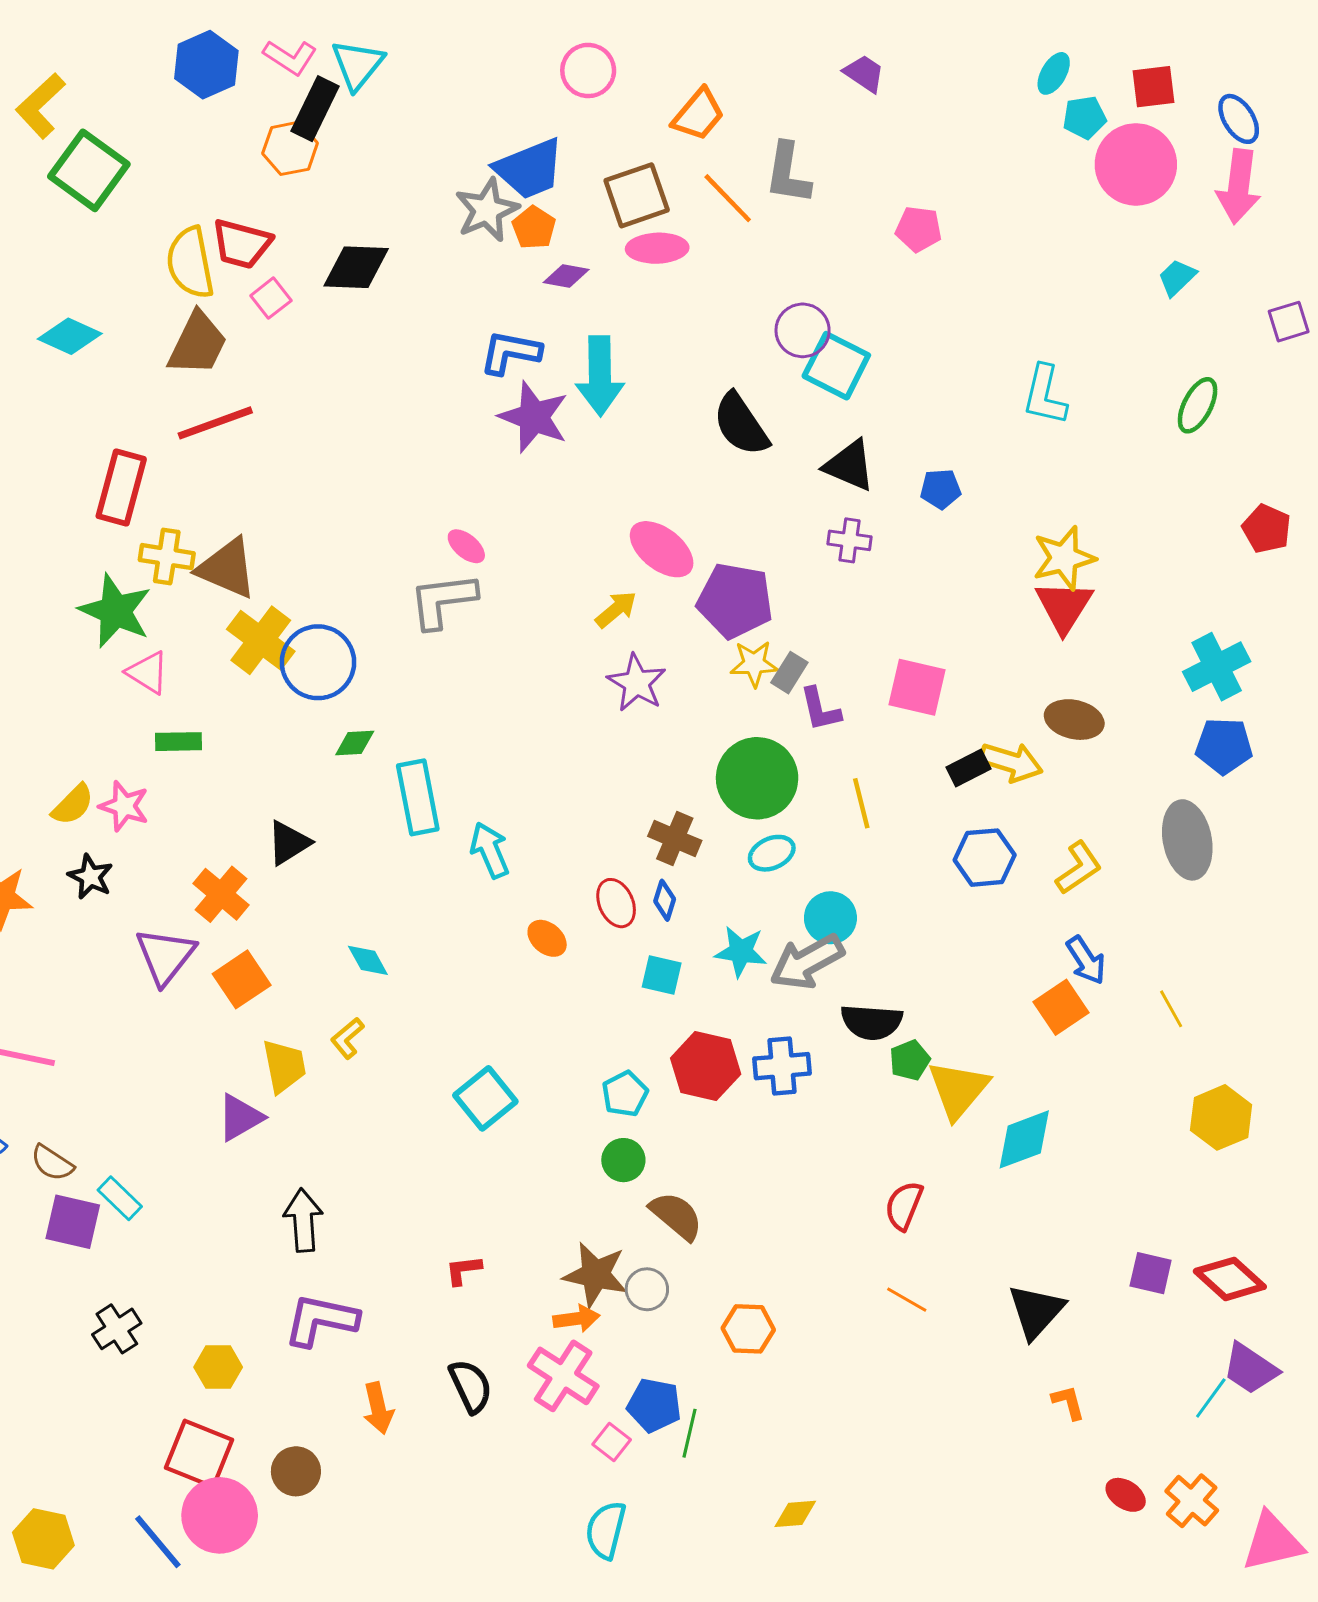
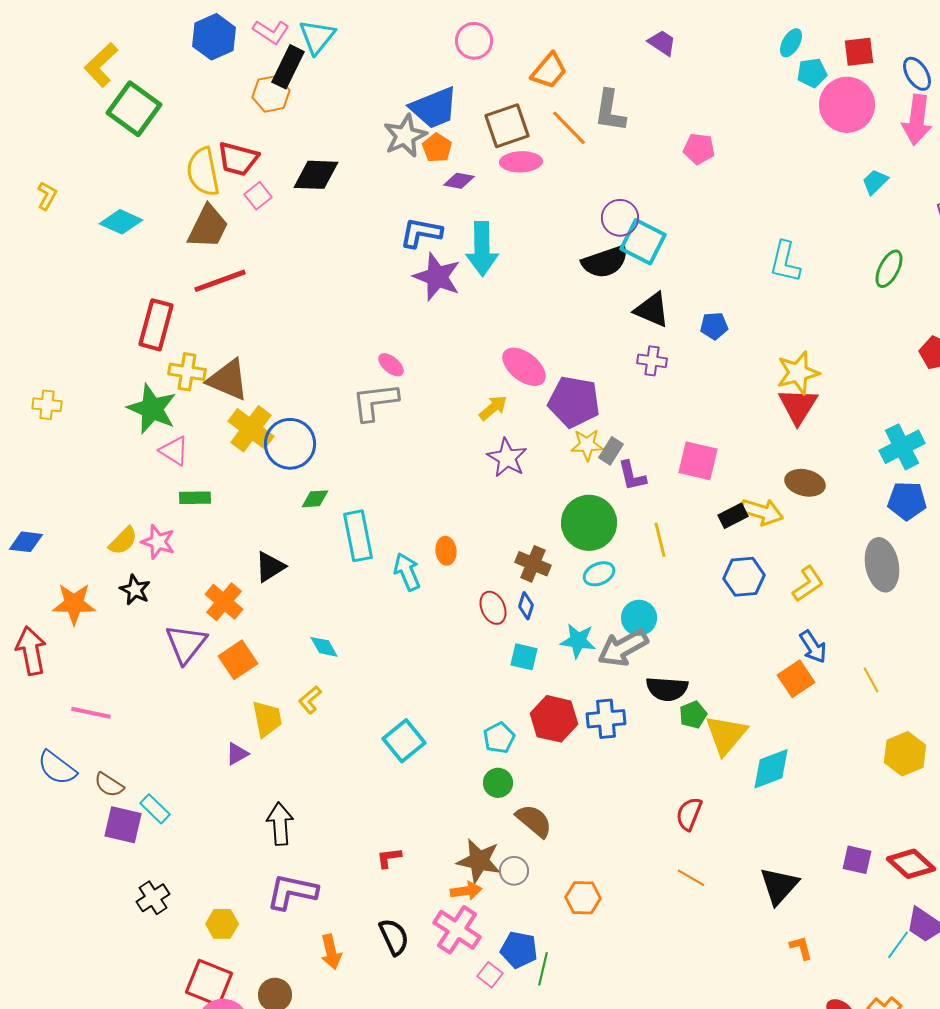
black semicircle: (741, 424) -> (605, 262), moved, turned -75
orange ellipse: (547, 938) -> (446, 551), moved, turned 44
purple triangle: (240, 1117) -> (237, 754), size x0.7

